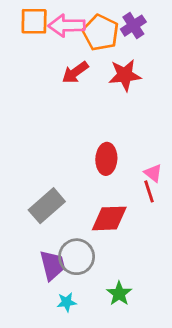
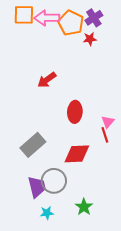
red arrow: (75, 72) -> (47, 80), moved
red star: (125, 75) -> (90, 39), moved, size x0.6
pink triangle: (153, 173) -> (108, 122), turned 32

